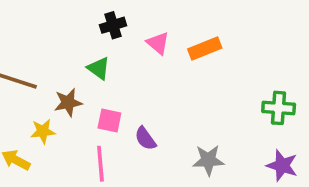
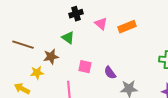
pink square: (109, 121) -> (85, 67), moved
purple semicircle: (145, 139) -> (110, 73), moved

